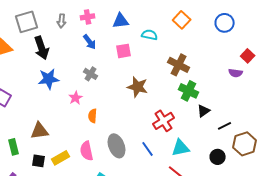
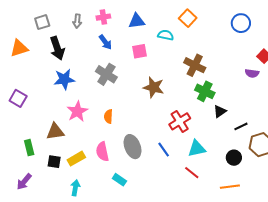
orange square: (182, 20) -> (188, 18), moved
gray square: (27, 22) -> (42, 22), size x0.7
gray cross: (91, 74) -> (106, 74), size x1.5
pink star: (76, 98) -> (77, 111), moved, size x1.5

